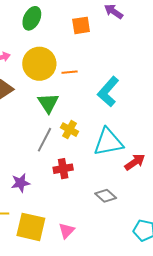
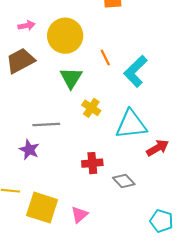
orange line: (70, 72) -> (105, 58), moved, turned 63
gray line: (45, 140) -> (46, 125), moved, turned 55
red cross: (63, 169) -> (92, 163), moved
purple star: (21, 183) -> (29, 150), moved, turned 30

